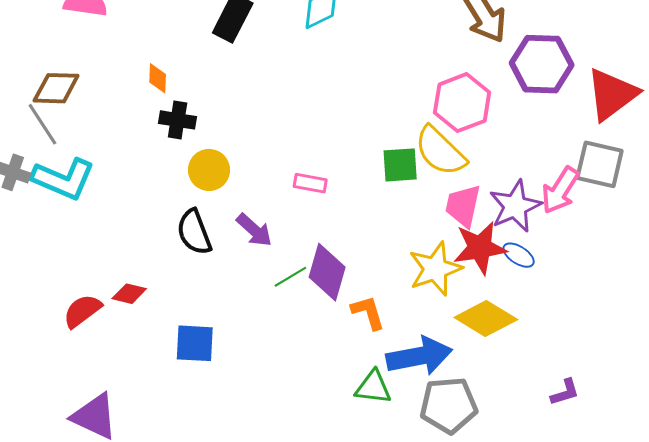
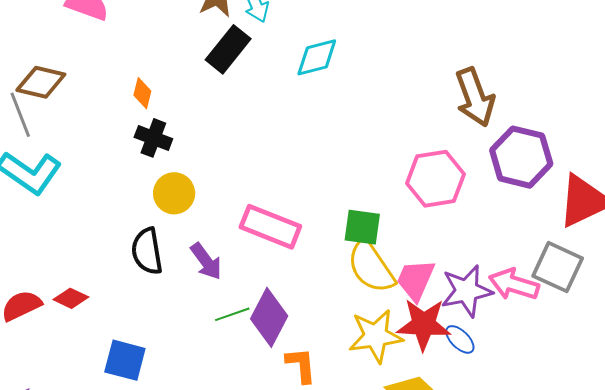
yellow semicircle: (440, 151) -> (371, 267), moved
pink rectangle: (310, 183) -> (270, 227), size x1.8
pink arrow: (560, 190) -> (514, 284), turned 63

